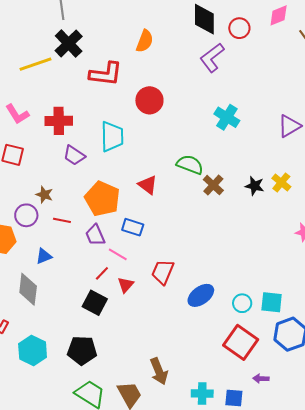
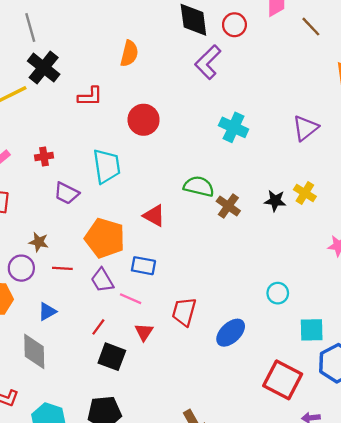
red L-shape: (106, 74) -> (90, 96), size x0.7
red cross: (59, 121) -> (44, 157), size x0.6
red line: (102, 273) -> (98, 327), moved
cyan circle: (242, 303) -> (278, 293), moved

